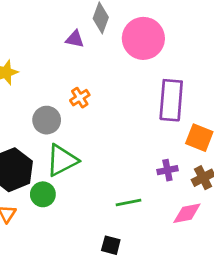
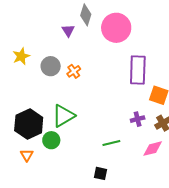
purple triangle: (75, 39) -> (68, 31), turned 48
gray circle: (47, 120) -> (51, 66), moved

